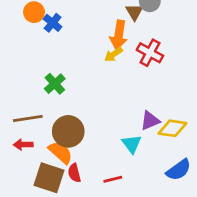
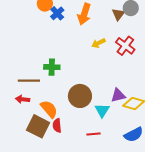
orange arrow: (119, 35) -> (84, 14), moved
green cross: (55, 84) -> (52, 67), moved, turned 35
brown circle: (68, 131) -> (80, 96), moved
red line: (113, 179) -> (94, 134), moved

